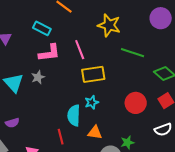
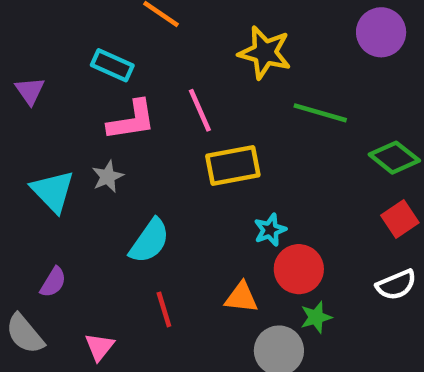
cyan star: (92, 102) -> (270, 230), moved
red circle: (136, 103) -> (299, 269), moved
cyan semicircle: (74, 115) -> (149, 241), moved, turned -145
purple semicircle: (12, 123) -> (53, 282), turned -40

